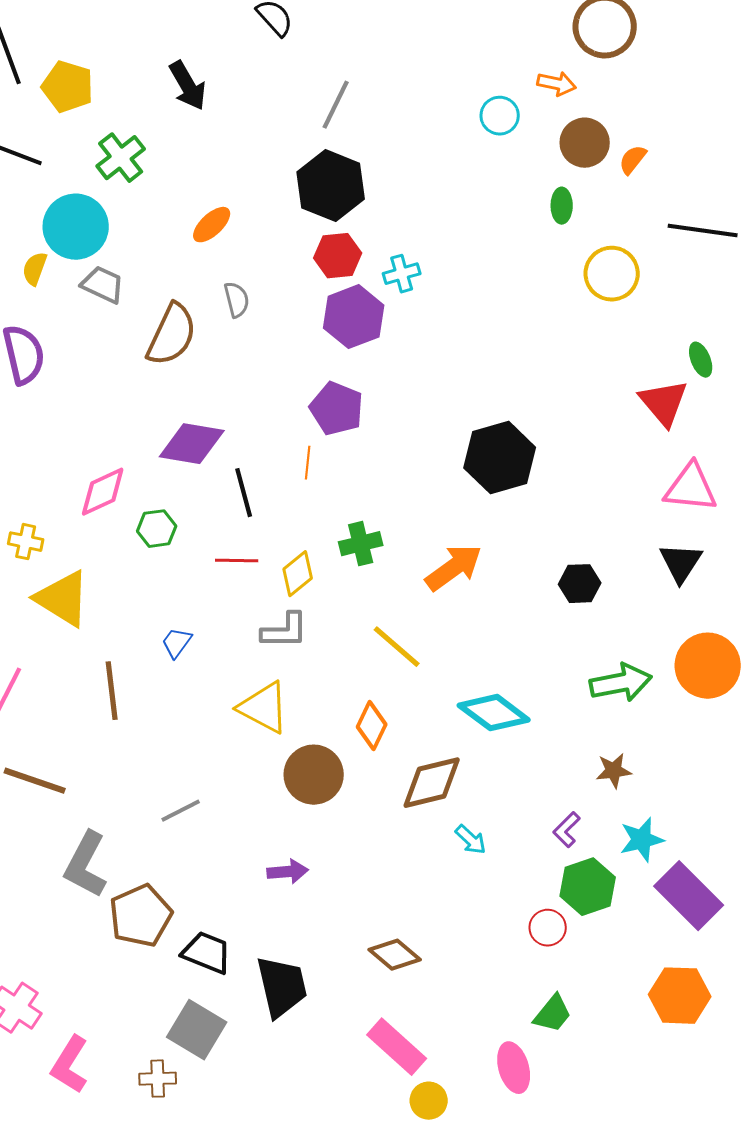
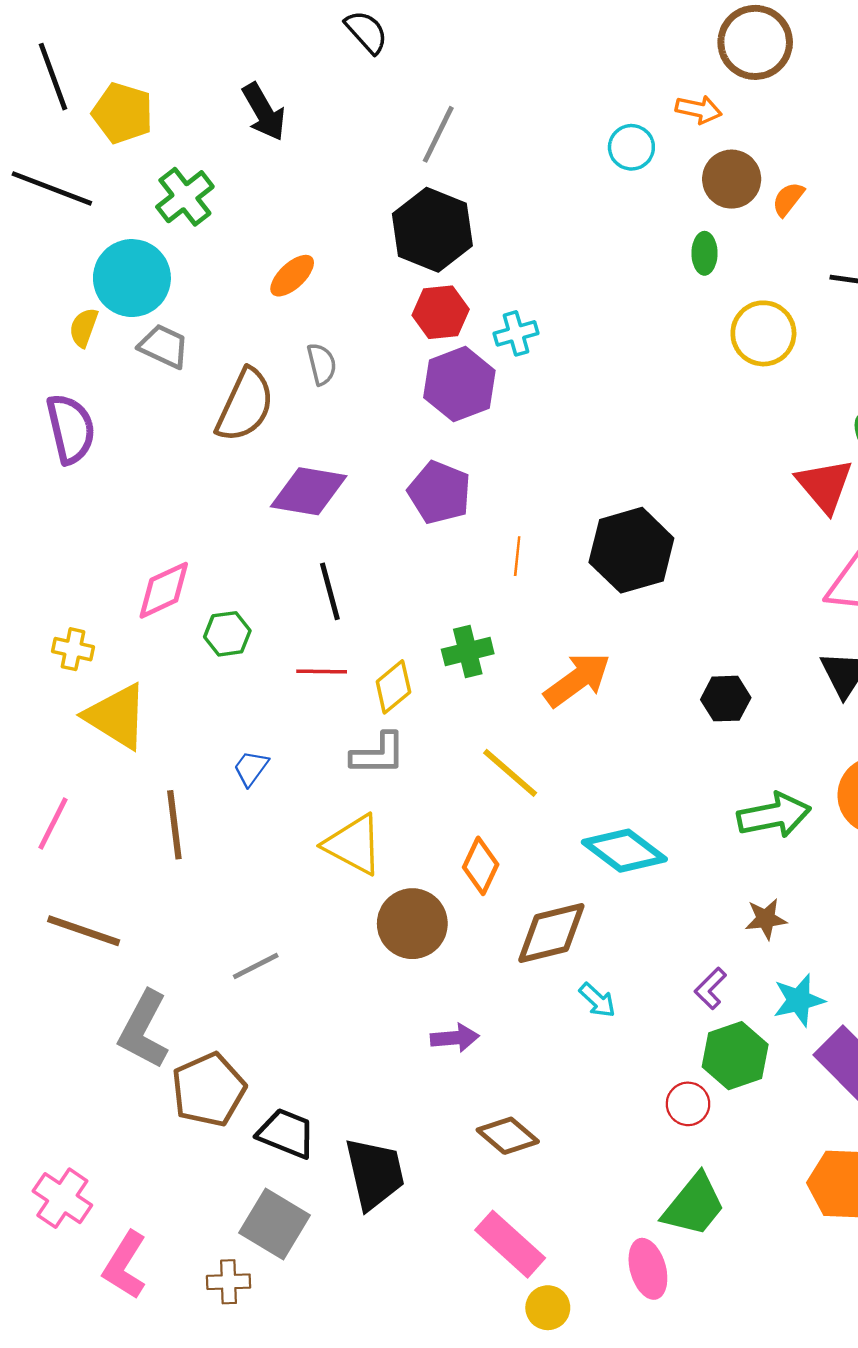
purple diamond: (192, 444) -> (309, 491), moved
orange line: (308, 463) -> (517, 556), moved
purple arrow: (288, 872) -> (455, 1038), moved
green trapezoid: (553, 1014) -> (694, 1205), size x1.4

